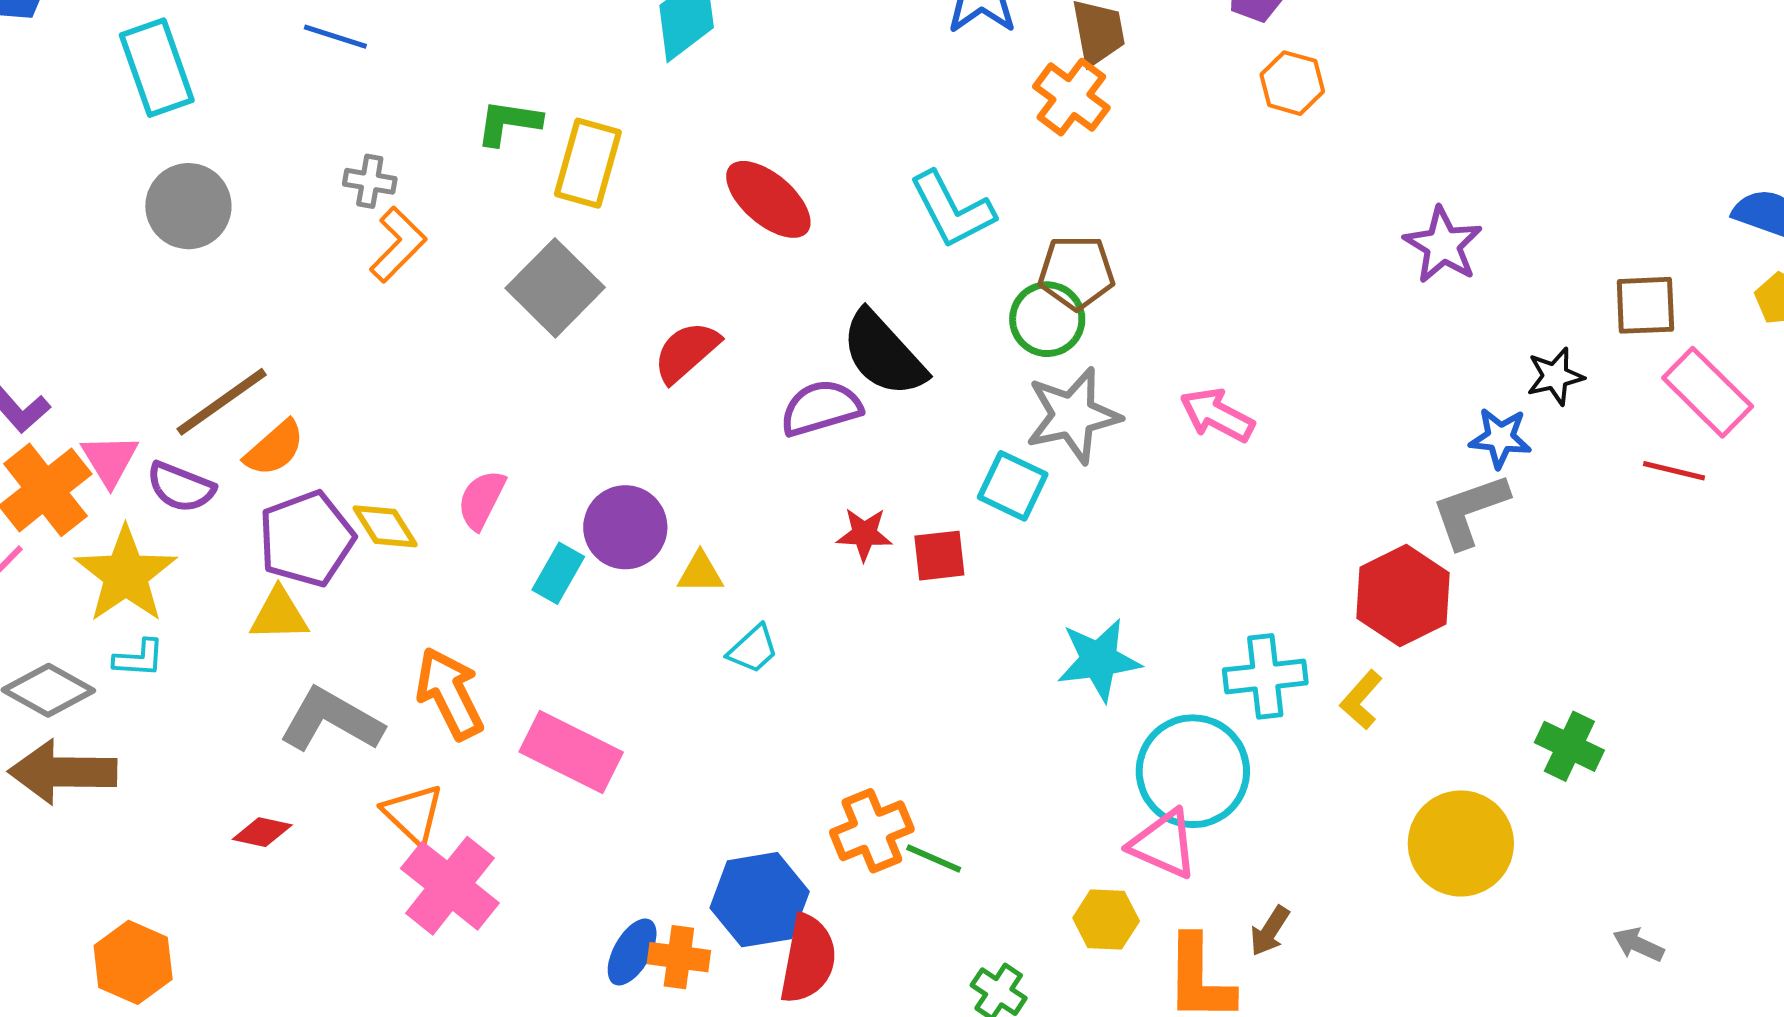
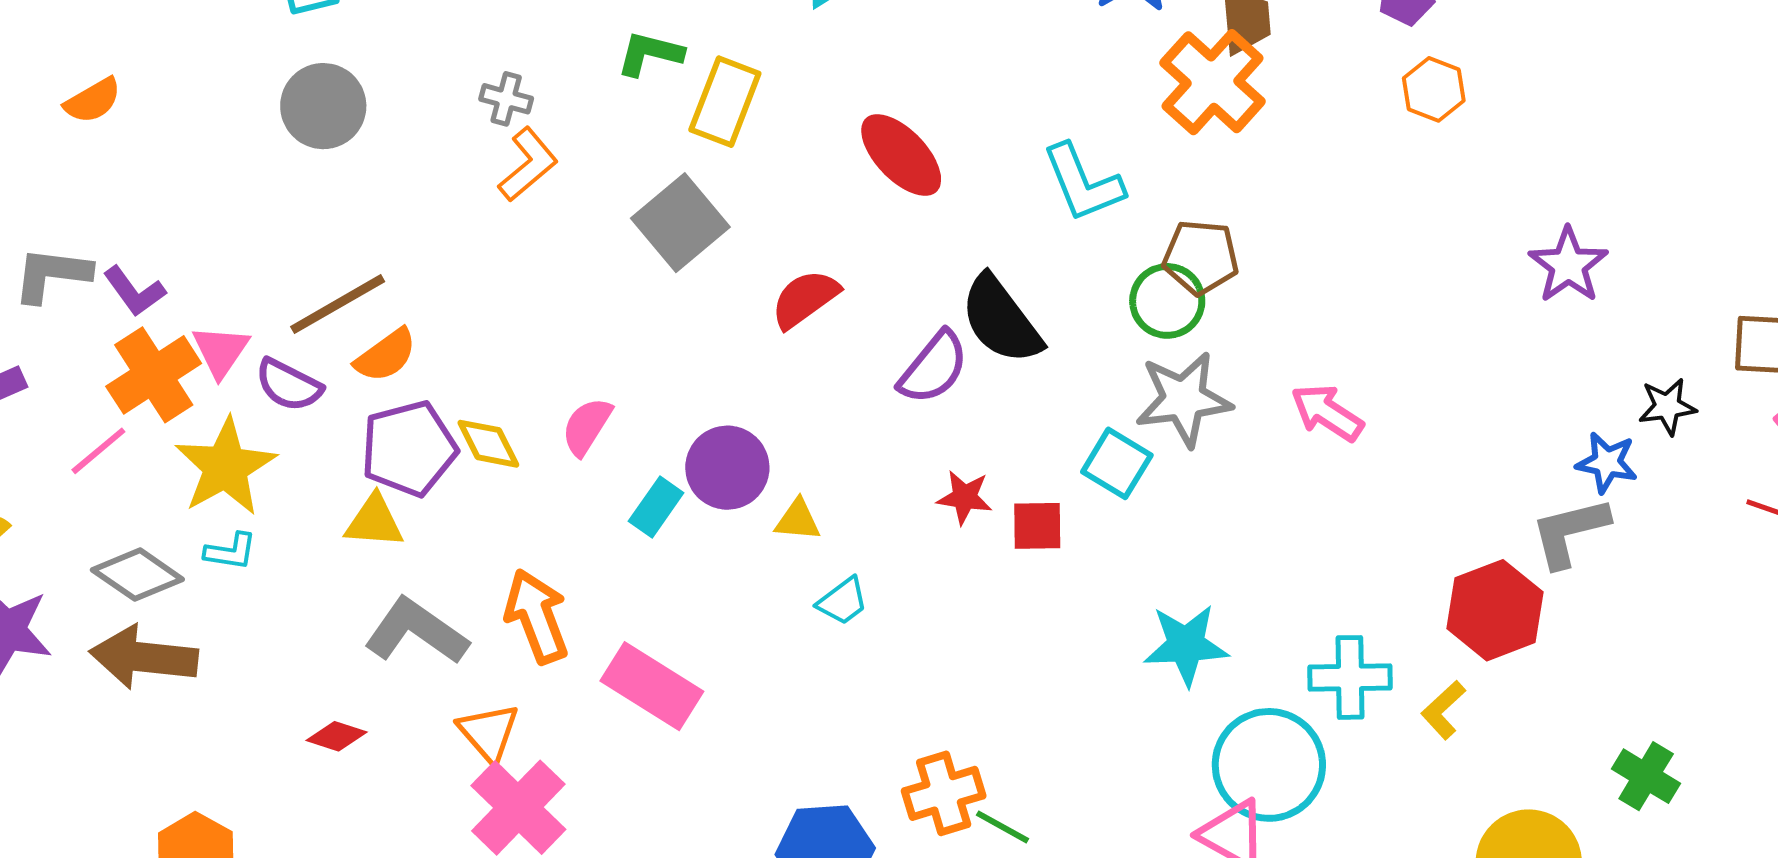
orange cross: (1071, 97) -> (1213, 82), size x1.4
purple semicircle: (821, 408) -> (934, 368), turned 140

